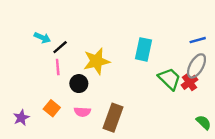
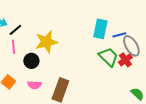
blue line: (198, 40) -> (119, 35), moved
cyan rectangle: (144, 49) -> (100, 29), moved
gray ellipse: (197, 66) -> (131, 46), turned -60

